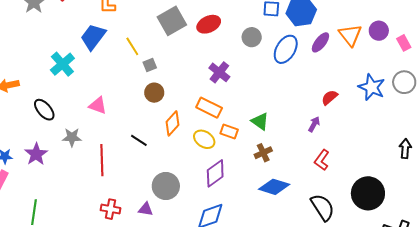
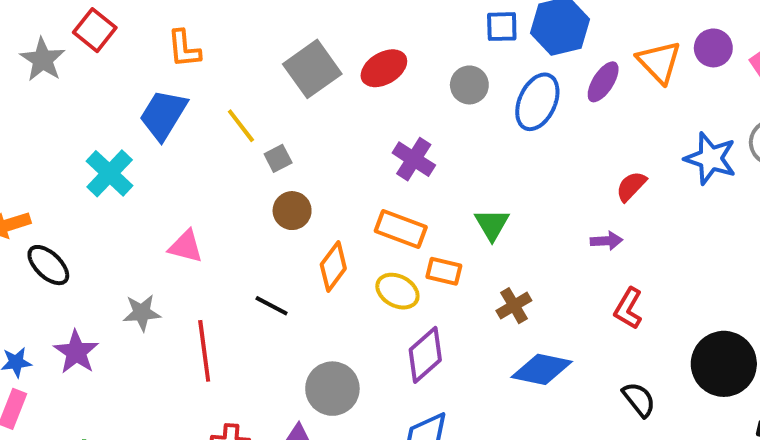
black ellipse: (44, 110) -> (48, 265), moved
green triangle: (260, 121) -> (492, 224), moved, turned 30
purple arrow: (314, 124) -> (606, 241), turned 63
black semicircle: (323, 207) -> (639, 399), size x0.7

